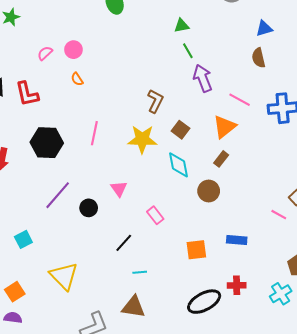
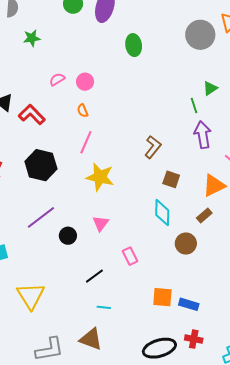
green triangle: (182, 26) -> (210, 88), moved, turned -35
red L-shape: (27, 94) -> (32, 115), turned 136
brown square: (181, 130) -> (171, 179), turned -30
pink line: (94, 133) -> (86, 142), moved
yellow star: (142, 139) -> (100, 177), moved
blue rectangle: (237, 240) -> (189, 304), moved

